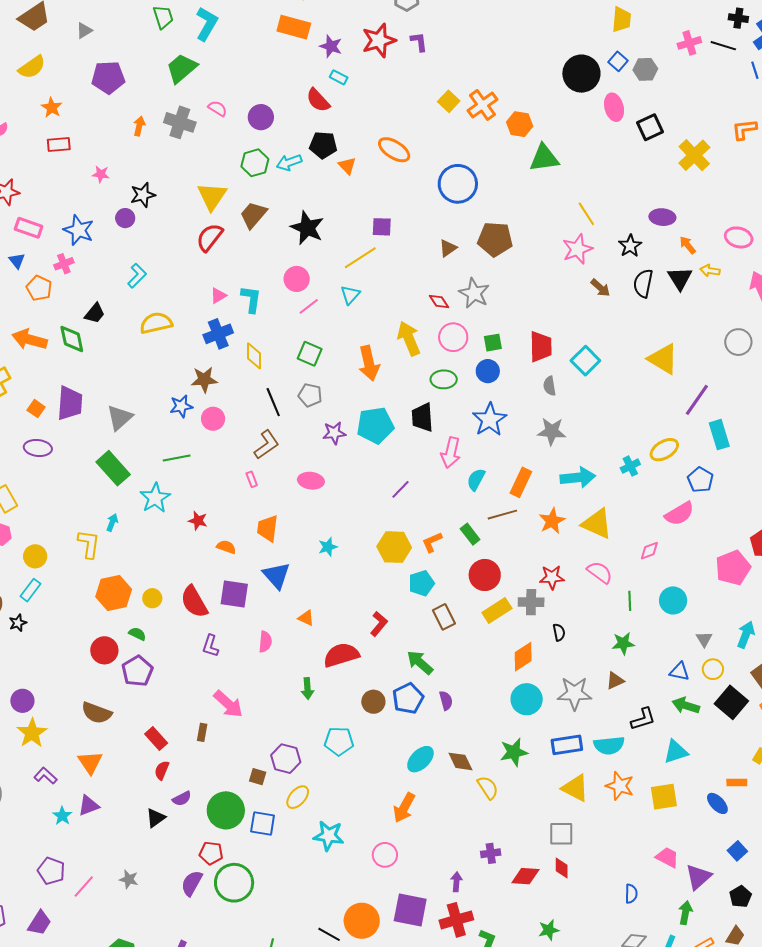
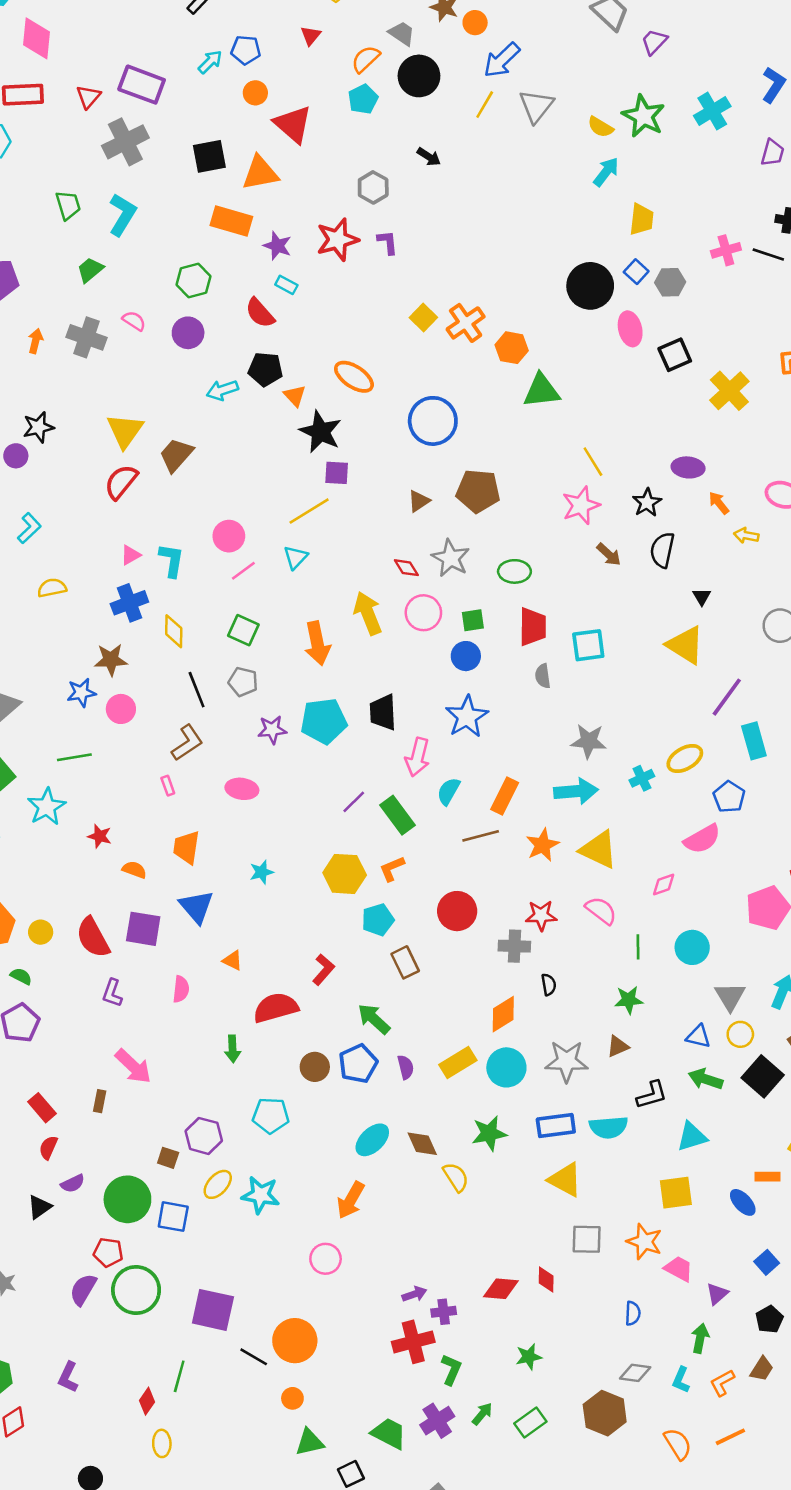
green trapezoid: (182, 68) -> (90, 270), size x0.7
green hexagon: (255, 163) -> (193, 280), moved
black star: (307, 228) -> (320, 432), moved
black triangle: (680, 278) -> (702, 597), moved, size x0.6
yellow semicircle: (156, 323) -> (52, 588), size x0.7
cyan square: (585, 361) -> (588, 645), turned 36
green ellipse: (444, 379) -> (514, 571), moved
gray star: (552, 431) -> (589, 741), moved
green rectangle: (470, 534) -> (397, 815), moved, size x1.4
yellow rectangle: (497, 611) -> (458, 1063), moved
gray triangle: (704, 639) -> (730, 996), size x1.5
orange star: (620, 786) -> (644, 1242), moved
gray square: (561, 834) -> (587, 1239), moved
cyan star: (329, 836) -> (261, 1195), moved
purple cross: (491, 853) -> (444, 1312), moved
purple triangle: (698, 877) -> (717, 1294), size x0.7
purple arrow: (456, 882) -> (414, 1294), turned 66
purple square: (410, 910) -> (213, 1310), moved

